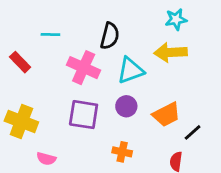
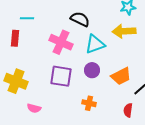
cyan line: (50, 35) -> (27, 18), moved
black semicircle: (110, 36) -> (80, 19), turned -78
red rectangle: (20, 62) -> (15, 38), turned 49

